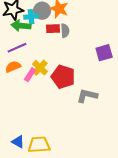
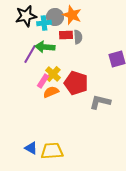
green arrow: (21, 26) -> (45, 47), moved
purple line: (17, 48) -> (30, 54), turned -36
orange semicircle: (13, 67) -> (51, 92), moved

